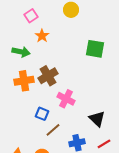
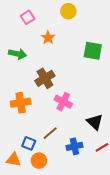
orange star: (42, 36) -> (48, 38), moved
orange cross: (24, 81) -> (21, 103), moved
blue square: (42, 114) -> (29, 143), moved

